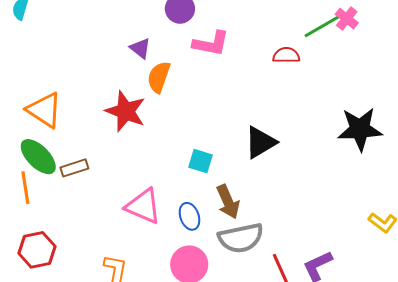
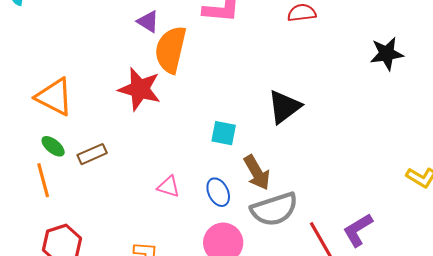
orange semicircle: (159, 77) -> (171, 50), size x1.4
black star: (360, 129) -> (387, 54), moved, size x0.7
green ellipse: (38, 157) -> (53, 146), size x0.6
pink triangle: (143, 206) -> (169, 187), size x0.6

